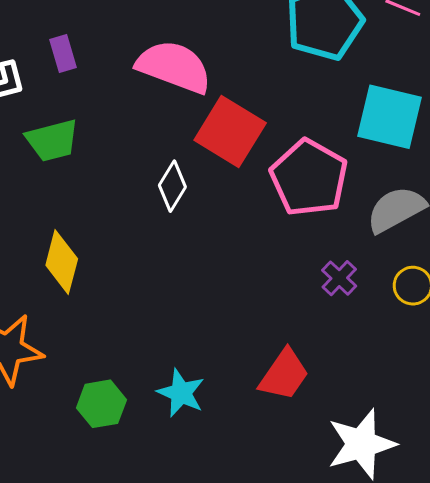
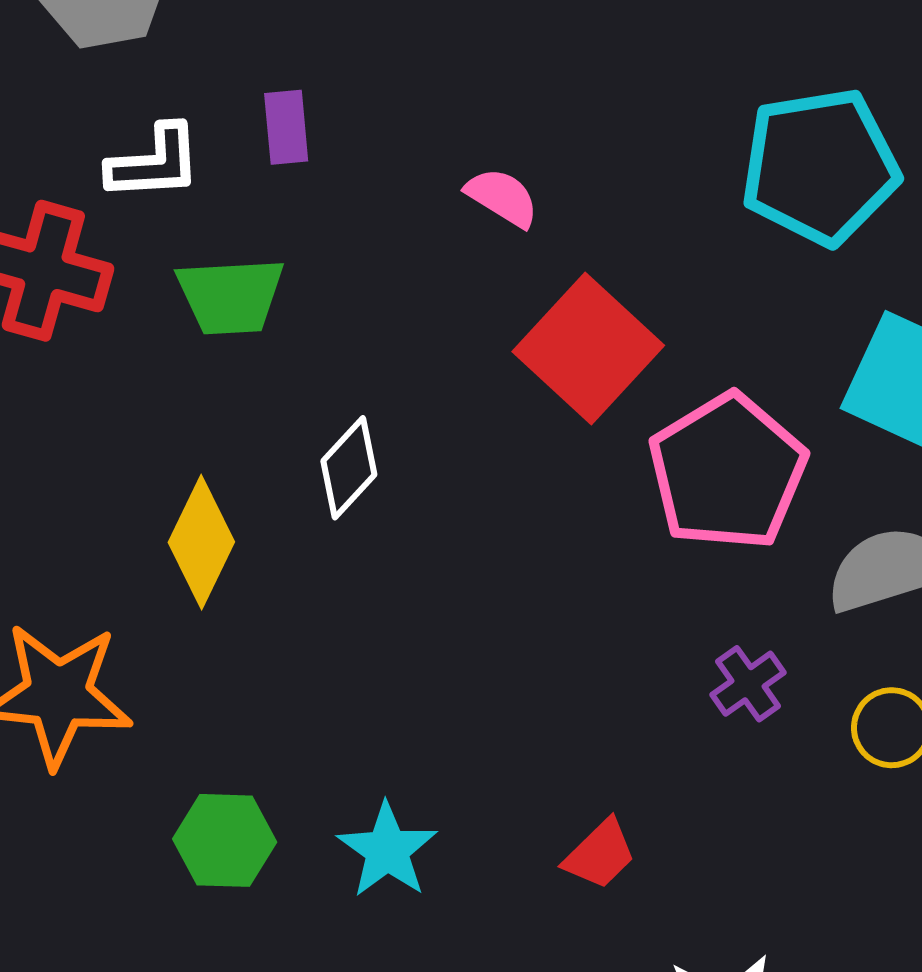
pink semicircle: (174, 67) -> (502, 197), size x0.5
white diamond: (172, 186) -> (349, 468), moved
red trapezoid: (284, 375) -> (600, 854), size x0.7

